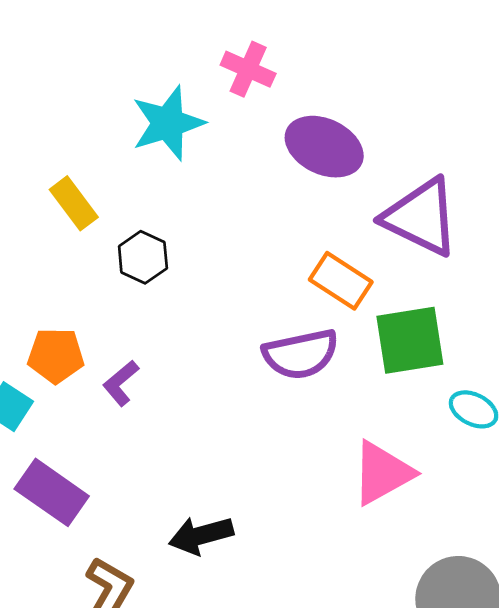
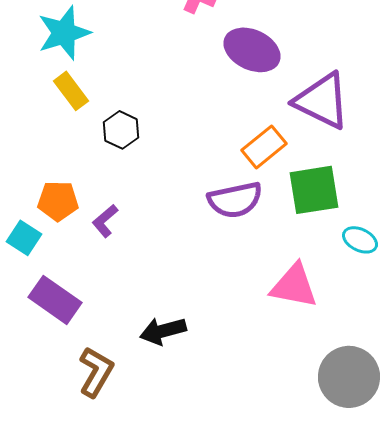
cyan star: (168, 123) -> (64, 33), moved
orange rectangle: (341, 281) -> (264, 147), turned -72
pink triangle: (382, 473) -> (294, 286), turned 40

